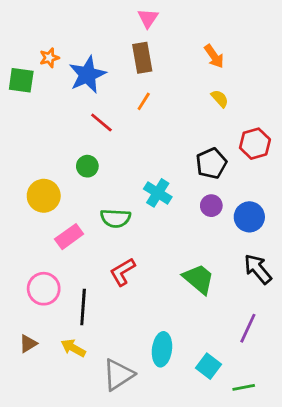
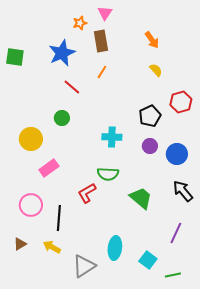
orange star: (49, 58) -> (80, 23), moved
cyan cross: (158, 193) -> (112, 137), turned -30
green semicircle: (116, 218) -> (108, 174), moved

